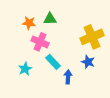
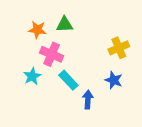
yellow cross: (92, 37) -> (119, 48), size x0.7
cyan star: (25, 69) -> (32, 76), moved

